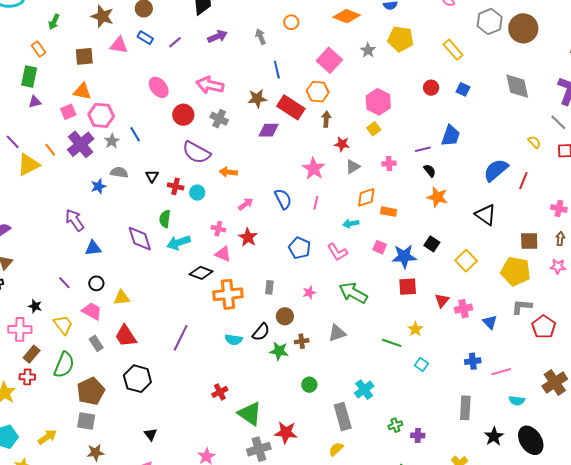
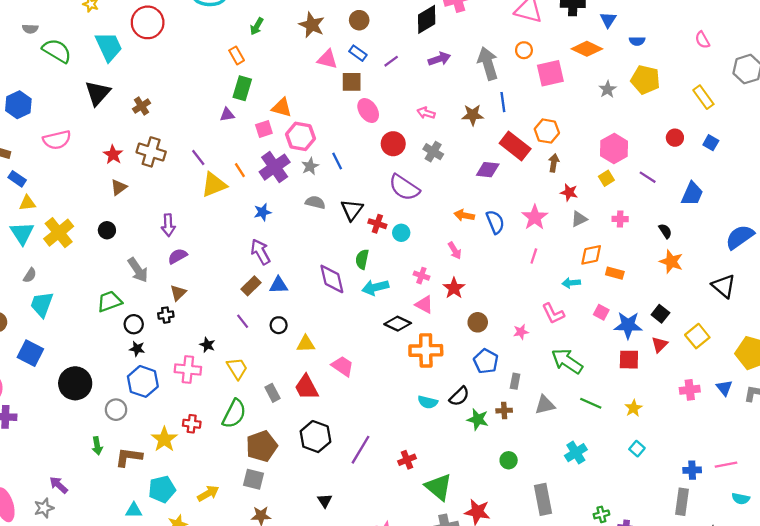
gray arrow: (260, 37) -> (488, 63), size x1.8
brown square: (84, 56) -> (352, 82), moved
pink square: (329, 60) -> (550, 73), moved, turned 30
green rectangle: (29, 77) -> (242, 88), moved
pink arrow: (210, 85) -> (426, 113), size x0.6
brown star: (257, 99) -> (473, 115), moved
purple line: (423, 149) -> (648, 177), moved, turned 42
orange arrow: (228, 172) -> (464, 215), moved
black triangle: (152, 176) -> (352, 210), size x1.5
blue star: (98, 186) -> (263, 212), moved
blue semicircle: (283, 199) -> (495, 222), moved
pink arrow: (246, 204) -> (455, 251), turned 91
blue pentagon: (299, 248) -> (486, 361), moved
gray rectangle: (269, 287) -> (515, 381), moved
pink star: (309, 293) -> (521, 332), moved
red triangle: (442, 300) -> (660, 344), moved
pink trapezoid: (92, 311) -> (343, 366), moved
brown circle: (285, 316) -> (478, 322), moved
blue triangle: (490, 322) -> (724, 388), moved
purple line: (181, 338) -> (360, 450), moved
green line: (392, 343) -> (591, 403), moved
brown rectangle: (32, 354) -> (251, 286), moved
blue cross: (473, 361) -> (692, 470), moved
cyan cross: (364, 390) -> (576, 453), moved

